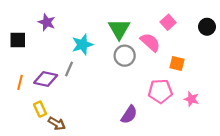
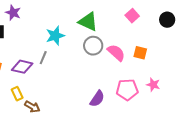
purple star: (47, 22) -> (13, 13), moved
green triangle: (119, 29) -> (88, 22), turned -35
pink semicircle: (150, 42) -> (116, 53), moved
pink pentagon: (160, 91) -> (127, 90), moved

